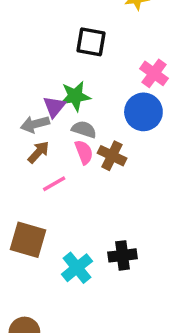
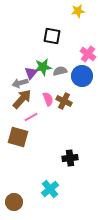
gray semicircle: (84, 129) -> (60, 71), moved, turned -32
brown arrow: (38, 152) -> (22, 99), size x1.5
brown square: (28, 240) -> (18, 137), moved
cyan cross: (77, 268) -> (50, 189), moved

